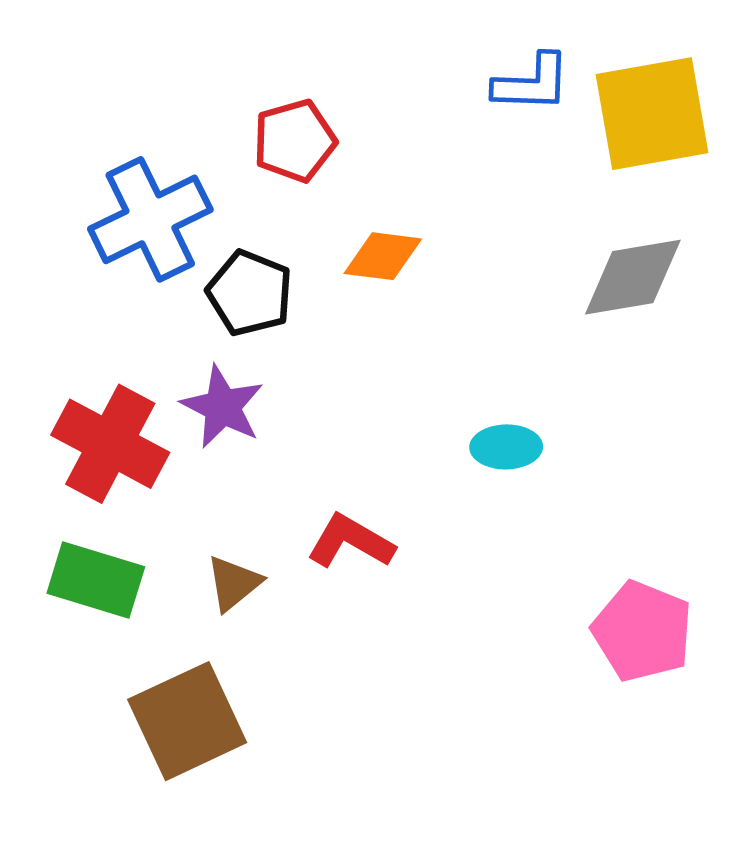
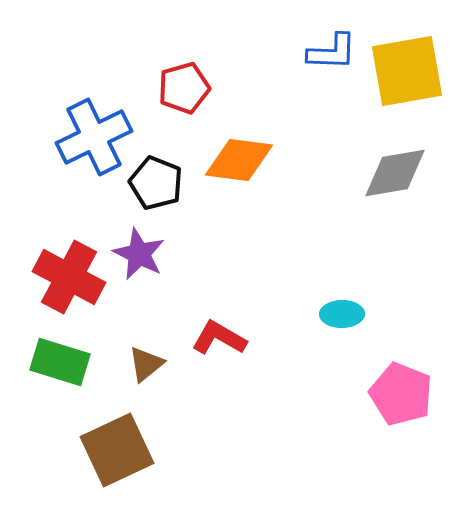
orange diamond: (383, 256) -> (239, 160), size x1.4
cyan ellipse: (506, 447) -> (342, 314), moved

